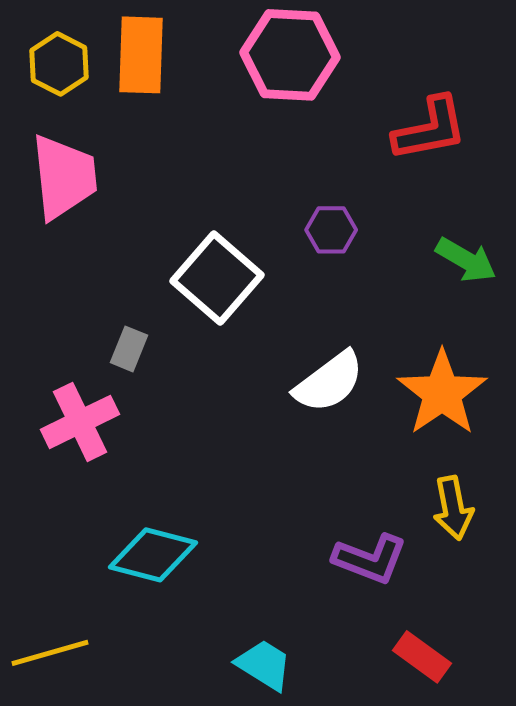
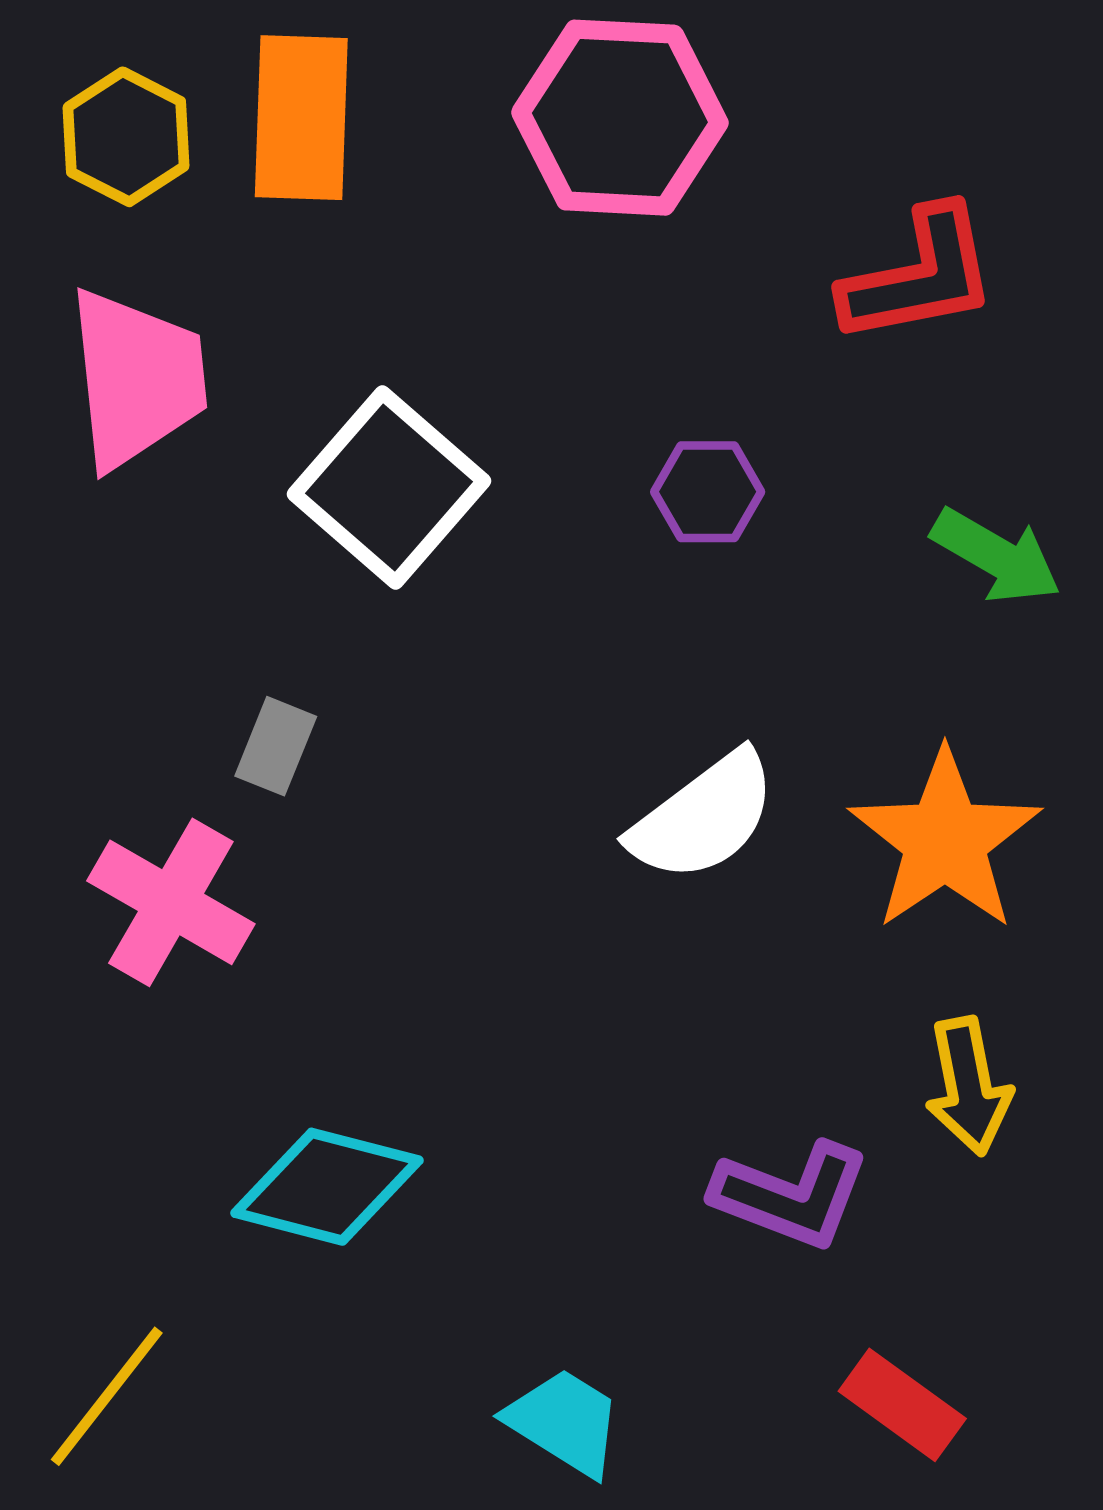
white square: (217, 278) -> (389, 488), moved
pink cross: (80, 422) -> (171, 902), turned -34
yellow line: (50, 653) -> (107, 1396), turned -36

